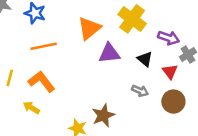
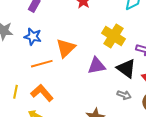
orange triangle: (89, 28) -> (66, 48), moved
black triangle: (145, 59) -> (126, 68), size x1.5

